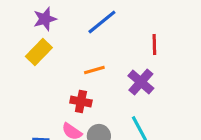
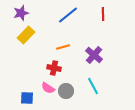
purple star: (45, 19) -> (21, 13), moved
red line: (154, 44) -> (103, 14), moved

